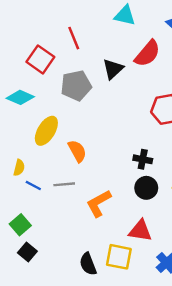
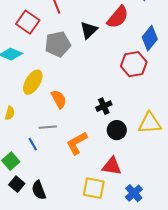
black cross: (143, 159) -> (104, 106), moved, turned -35
blue line: (33, 185) -> (33, 144), moved, turned 32
black semicircle: (88, 264) -> (39, 190), moved

